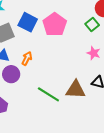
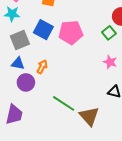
pink pentagon: (55, 25) -> (71, 32), turned 30
brown triangle: (75, 90) -> (89, 116), moved, turned 45

